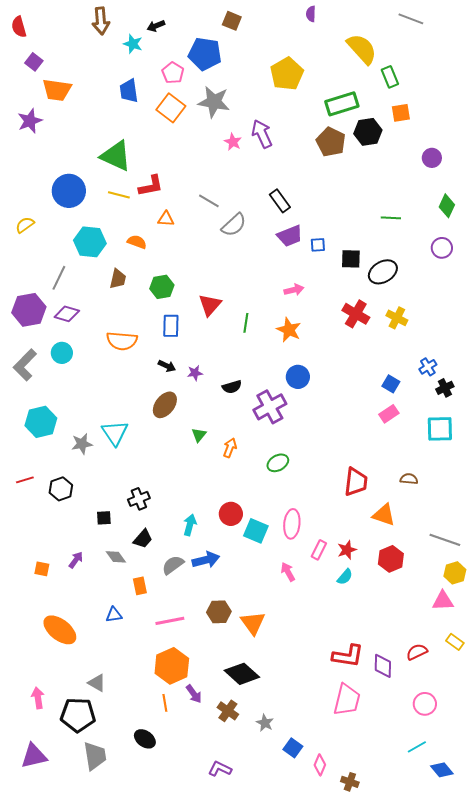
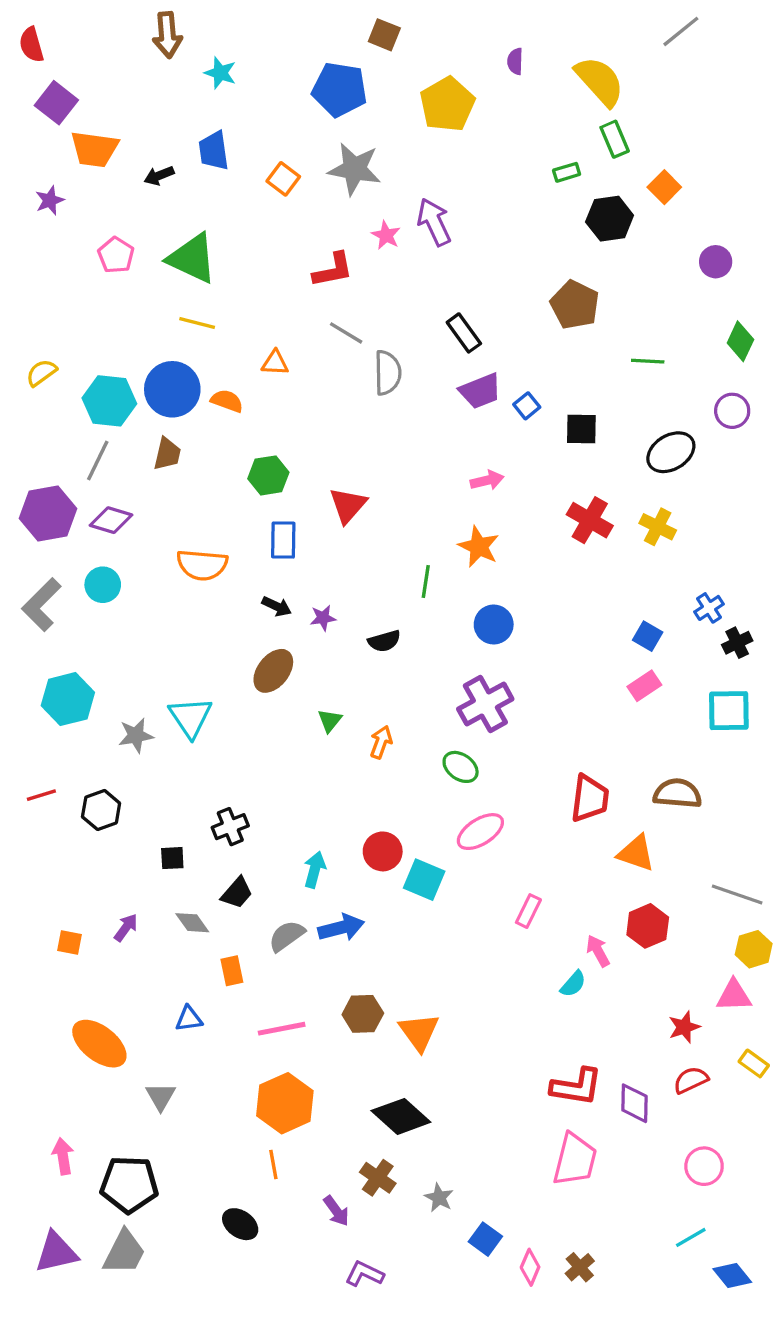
purple semicircle: (311, 14) -> (515, 61), moved
gray line: (411, 19) -> (681, 31), turned -60
black arrow: (156, 26) -> (159, 176), moved
purple square: (34, 62) -> (56, 103), size x1.4
pink pentagon: (173, 73) -> (116, 255), moved
yellow pentagon: (287, 74) -> (447, 104), moved
green rectangle: (390, 77) -> (615, 139), moved
green rectangle: (342, 104) -> (567, 172), size x0.5
orange square: (171, 108) -> (283, 179), size x0.7
orange square: (401, 113) -> (664, 187), turned -36
purple star: (30, 121) -> (50, 200), size x0.7
brown pentagon: (331, 142) -> (575, 305), moved
red L-shape: (151, 186) -> (333, 270), moved
blue circle: (69, 191) -> (172, 389), moved
gray semicircle: (234, 225) -> (388, 373), turned -48
cyan hexagon: (90, 242) -> (109, 401), moved
blue square: (318, 245) -> (527, 406), turned -35
black ellipse: (383, 272) -> (671, 452), moved
brown trapezoid: (118, 279) -> (167, 454), moved
green line: (246, 323) -> (426, 581), moved
purple cross: (270, 407) -> (485, 704), moved
green ellipse: (278, 463) -> (461, 767), turned 65
brown semicircle: (409, 479) -> (678, 793), size x1.6
pink ellipse: (292, 524) -> (480, 832), moved, turned 52
red star: (347, 550) -> (684, 1027), moved
pink arrow: (288, 572) -> (598, 951), moved
cyan semicircle: (345, 577) -> (573, 984), moved
gray triangle: (97, 683) -> (161, 1097), moved, turned 30
purple arrow: (194, 694) -> (336, 1211), moved
gray trapezoid: (95, 756) -> (124, 1252), moved, turned 36
brown cross: (350, 782) -> (580, 1267), moved, turned 30

